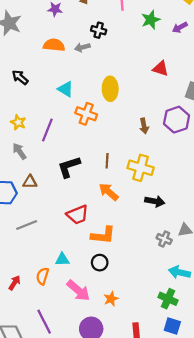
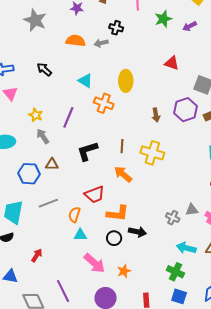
yellow star: (18, 122) -> (36, 115), moved
black arrow: (155, 201) -> (137, 232), moved
orange semicircle: (43, 276) -> (74, 215), moved

